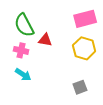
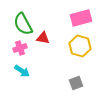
pink cross: (21, 50) -> (20, 48), turned -32

